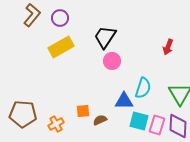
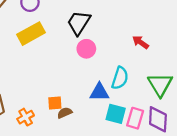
red arrow: (168, 47) -> (141, 42), moved, turned 105
brown semicircle: (100, 120) -> (65, 113), moved

